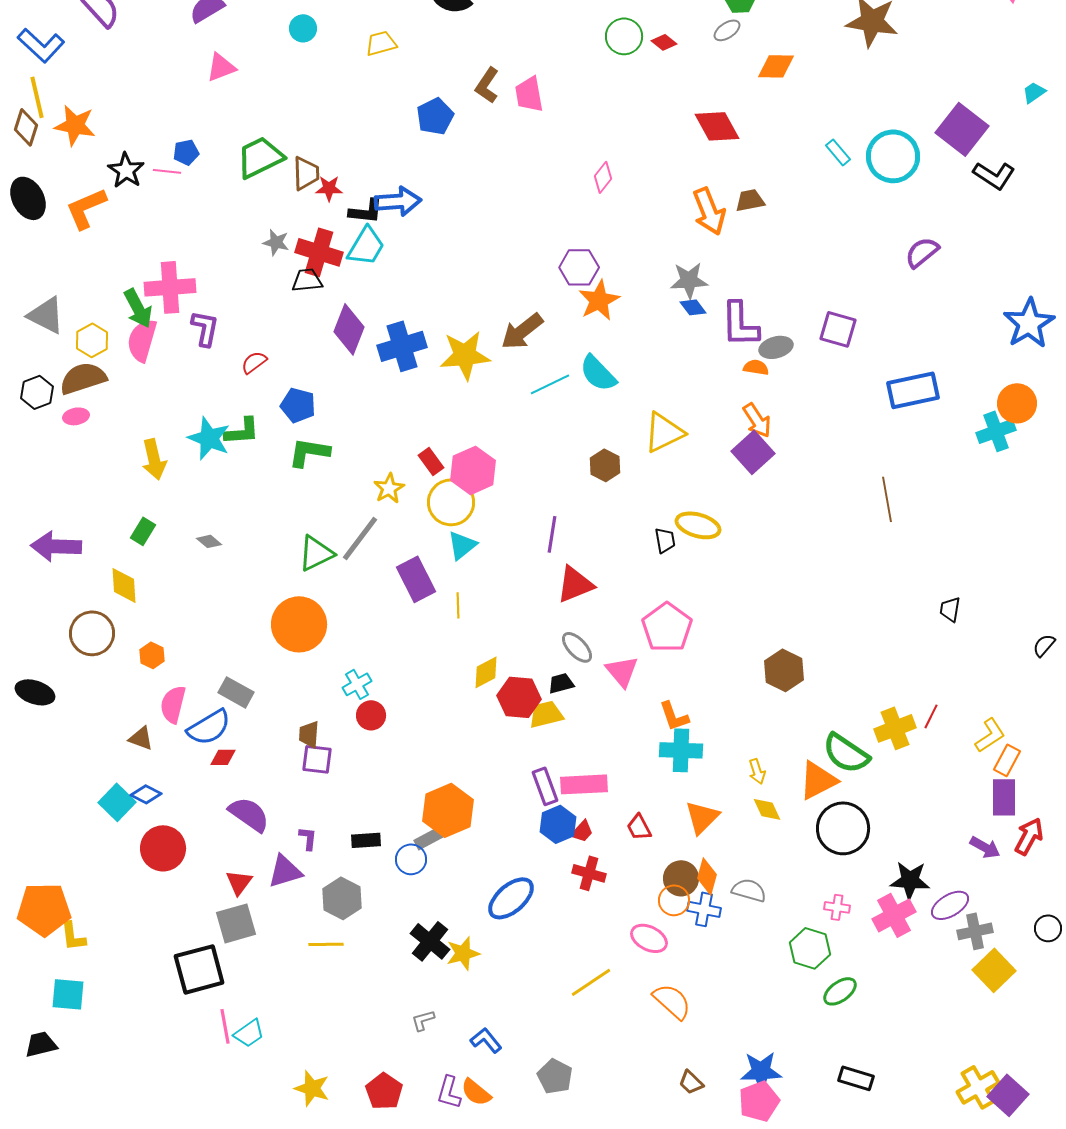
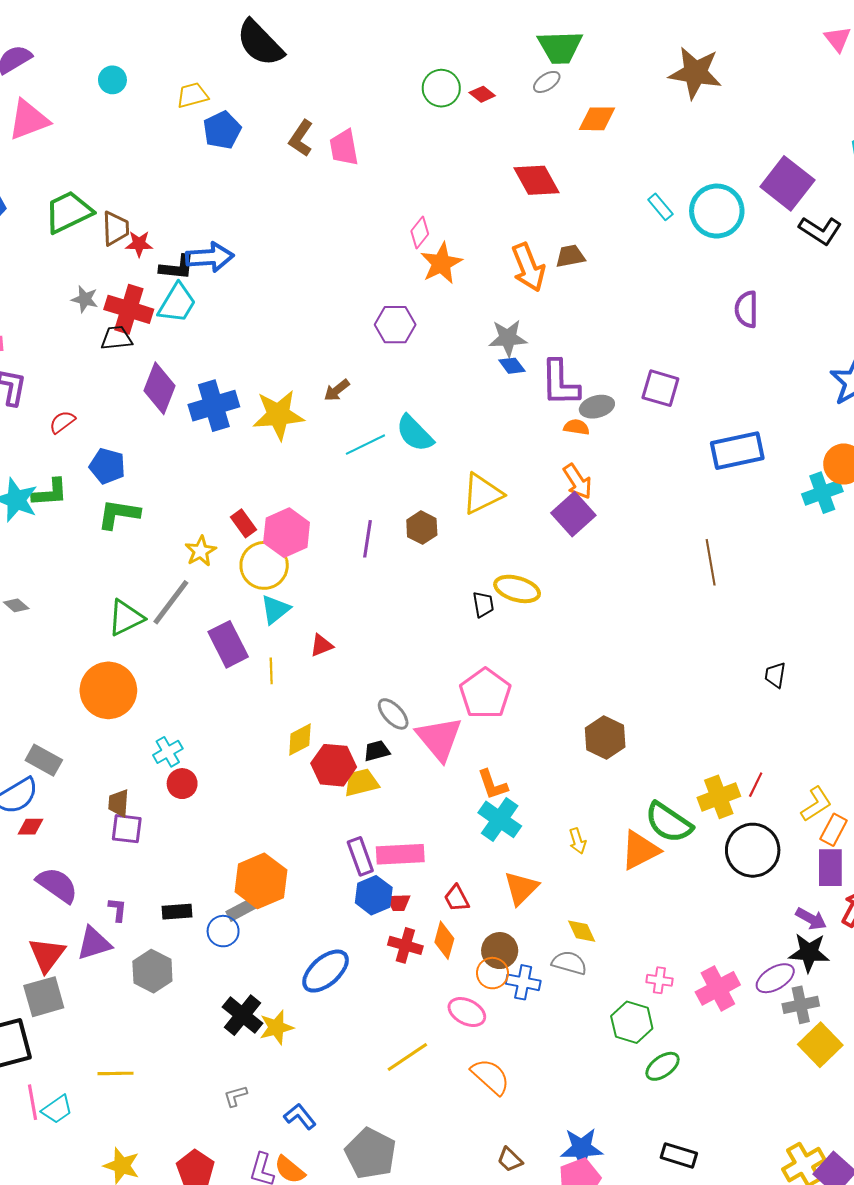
pink triangle: (221, 67) -> (28, 120), size x1.4
blue pentagon: (435, 116) -> (222, 130), moved
purple semicircle: (922, 252) -> (746, 309), turned -51
orange star: (599, 300) -> (441, 263), moved
brown arrow: (522, 331) -> (337, 390), size x0.6
purple line: (552, 534) -> (368, 539), moved
red triangle: (575, 584) -> (321, 645), moved, size x0.6
pink triangle: (622, 671) -> (439, 739), size x1.4
cyan cross: (681, 750) -> (500, 819), turned 33
yellow diamond: (767, 809) -> (582, 931), moved
black circle: (843, 828) -> (753, 850), moved
red trapezoid: (582, 831) -> (398, 902), turned 45
orange diamond: (707, 876) -> (444, 940), moved
black star: (910, 880) -> (809, 953), moved
red triangle: (239, 882) -> (47, 955), size x1.4
yellow line: (326, 944) -> (116, 1073), moved
gray pentagon: (555, 1076) -> (371, 1153), size x1.4

